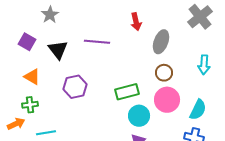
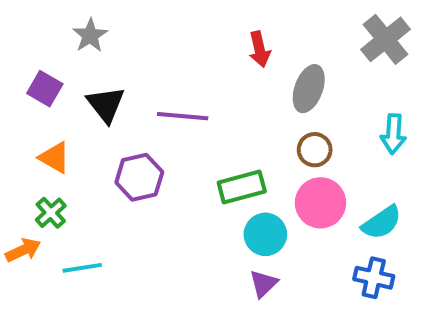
purple line: (97, 42) -> (183, 116), moved
green cross: (30, 105) -> (51, 213), turned -35
cyan semicircle: (198, 110) -> (382, 223), turned 30

